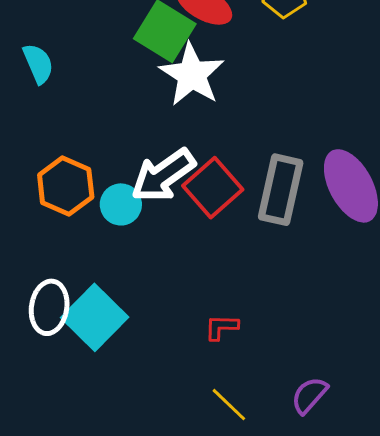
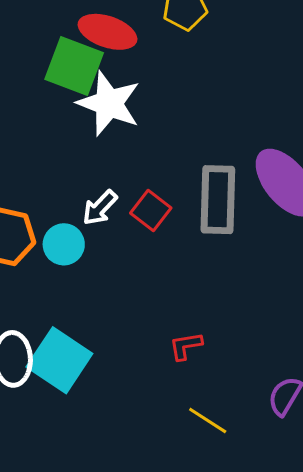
white arrow: (163, 175) -> (100, 208), size x0.6
red square: (213, 188) -> (151, 210), size x0.7

